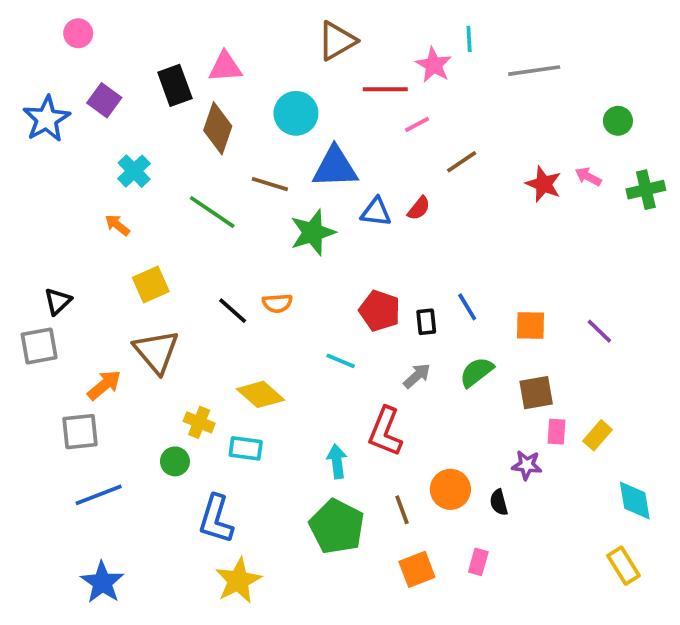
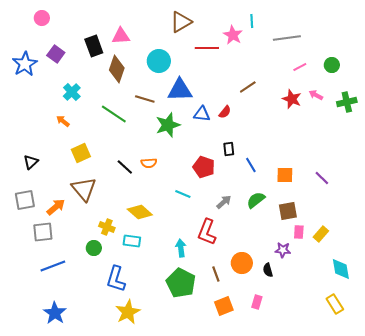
pink line: (417, 125) -> (300, 67), moved
black rectangle: (426, 322) -> (229, 149), moved
gray square: (39, 346) -> (25, 200), moved

